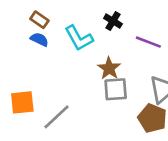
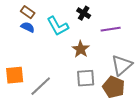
purple line: (148, 42) -> (111, 29), turned -30
gray square: (116, 89) -> (86, 78), moved

